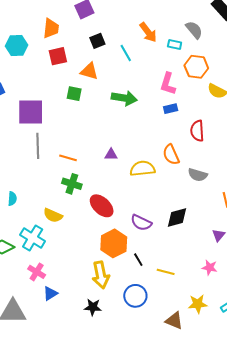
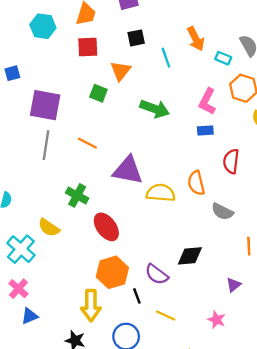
orange triangle: (89, 71) -> (121, 71), turned 42
purple triangle: (111, 155) -> (128, 170), size x2.0
orange line: (68, 158) -> (87, 143), moved
purple semicircle: (141, 223) -> (157, 274), moved

